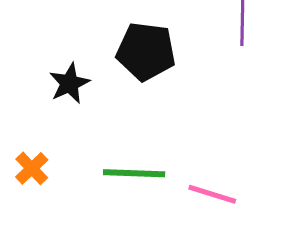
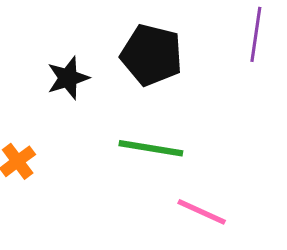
green line: (134, 173) -> (151, 148), moved

